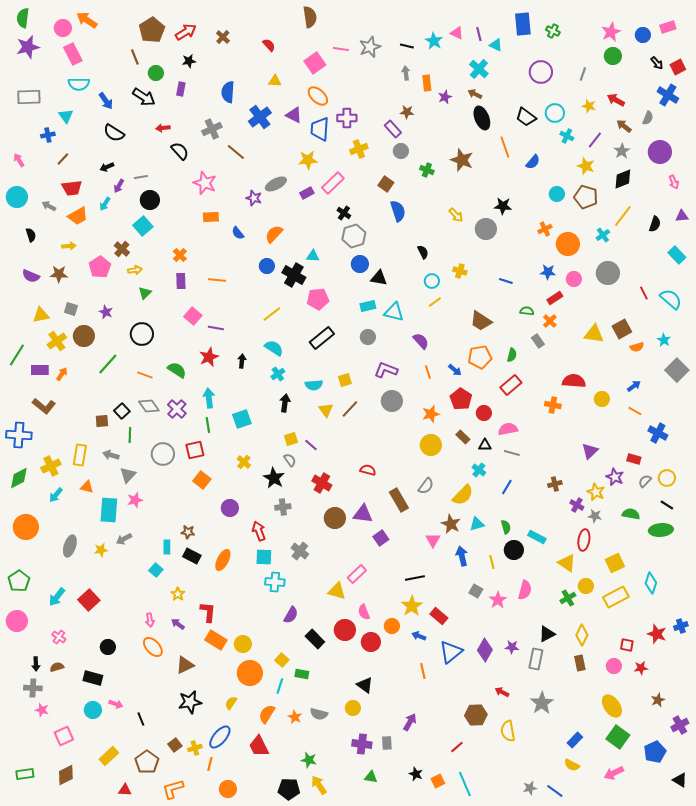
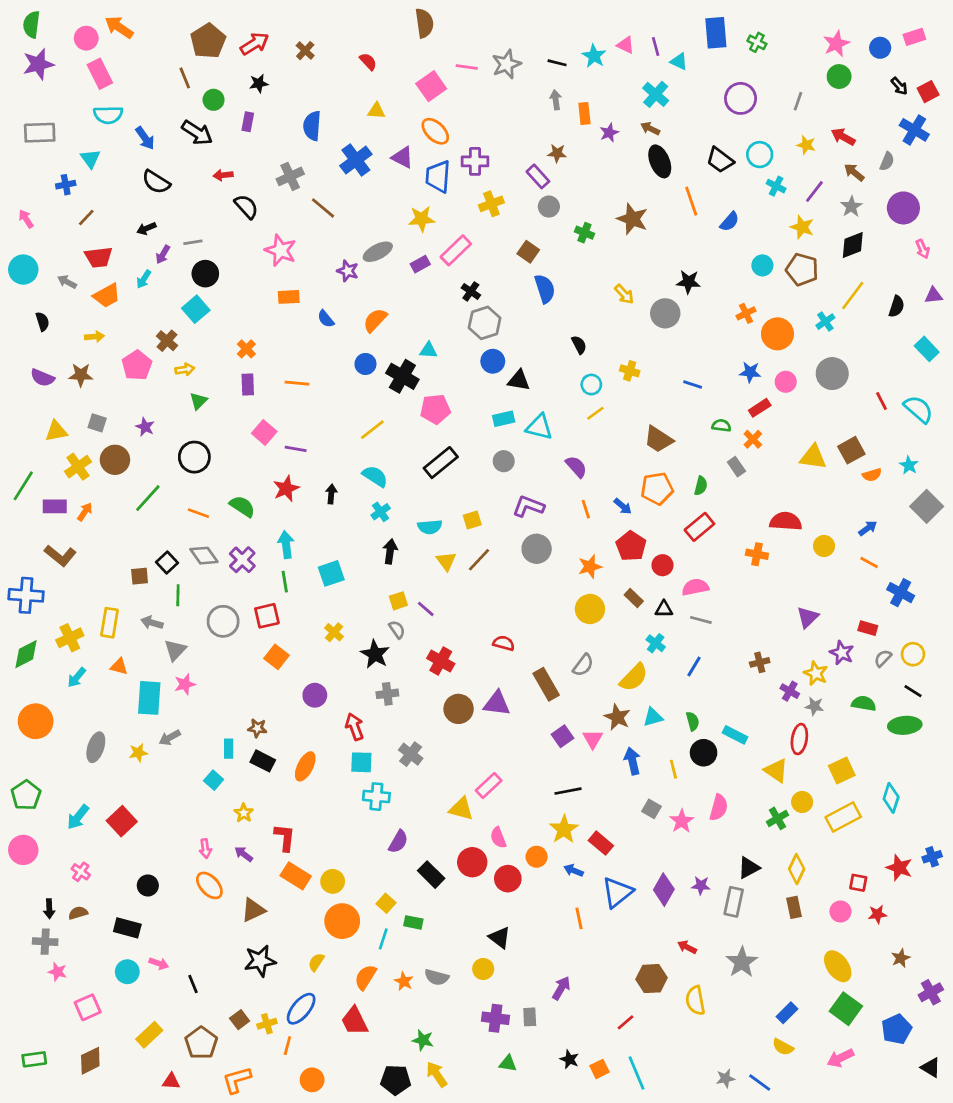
purple square: (381, 538) -> (563, 736), moved

